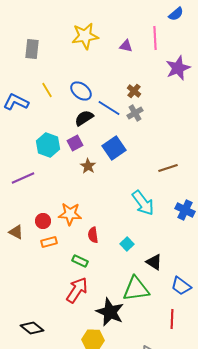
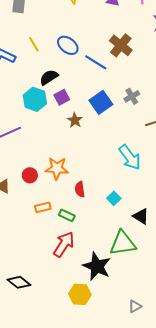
brown cross: (134, 91) -> (121, 45), size x1.6
gray cross: (135, 113) -> (132, 96), moved
black semicircle: (84, 118) -> (49, 77), moved
orange rectangle: (49, 242) -> (43, 207), moved

